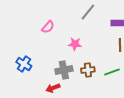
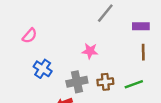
pink semicircle: (48, 27) -> (30, 36), moved
blue cross: (24, 64) -> (43, 69), moved

